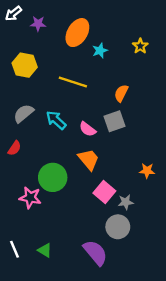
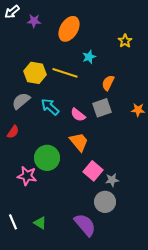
cyan star: (100, 51) -> (89, 57), moved
yellow hexagon: (25, 65) -> (35, 73), moved
orange star: (147, 171) -> (138, 110), moved

